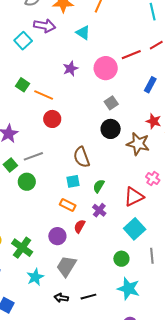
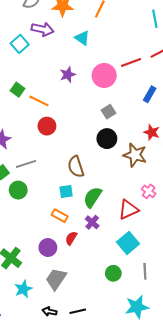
green semicircle: (99, 186) -> (92, 197), size x1.5
cyan star: (128, 289) -> (137, 307), moved, turned -30

